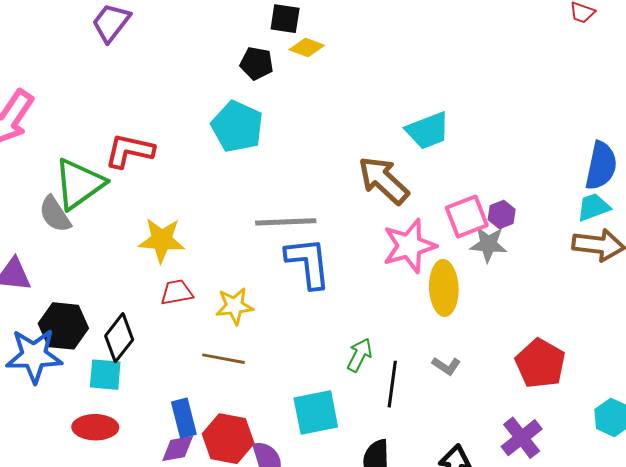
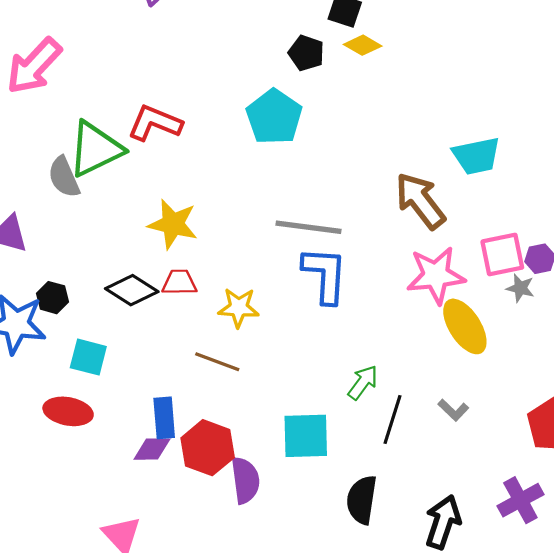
gray star: (488, 244) -> (520, 288), size x0.7
yellow ellipse: (444, 288) -> (465, 326), turned -40
black hexagon: (63, 326) -> (53, 298), size x0.6
black diamond: (119, 338) -> (132, 290), moved, turned 75

